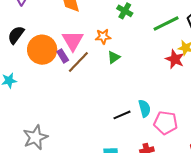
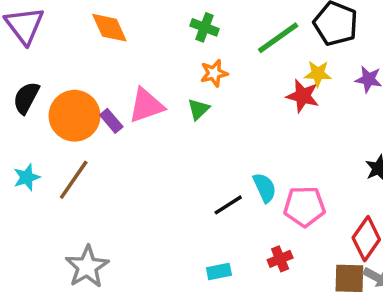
orange star: (103, 37) -> (214, 73), moved
pink triangle: (73, 41) -> (146, 106), moved, turned 50
brown line: (78, 62) -> (74, 180), moved

